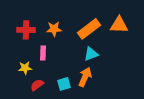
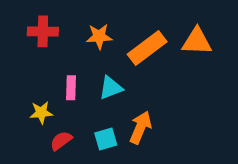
orange star: (54, 29) -> (99, 36), moved
red cross: (26, 30) -> (43, 31), moved
cyan triangle: (91, 54) -> (111, 88), moved

